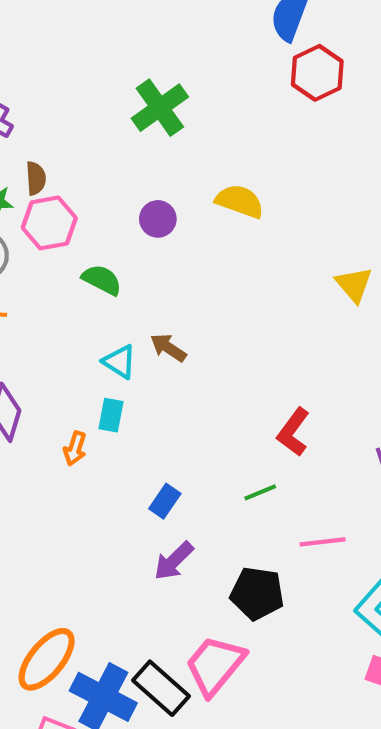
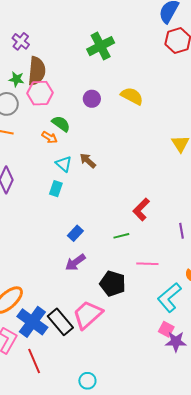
brown semicircle: (36, 178) -> (37, 71), size x1.8
orange arrow: (75, 449) -> (50, 137), moved, turned -84

